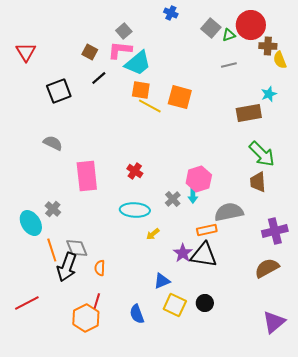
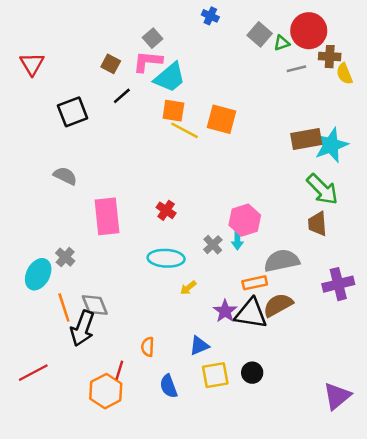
gray line: (229, 65) -> (296, 69), moved
cyan star: (269, 94) -> (331, 145), moved, size x1.8
cyan ellipse: (31, 223) -> (38, 274), turned 60
orange semicircle: (100, 268) -> (148, 347), moved
brown semicircle: (267, 268) -> (278, 305), moved
yellow square: (175, 305) -> (215, 375), turned -35

